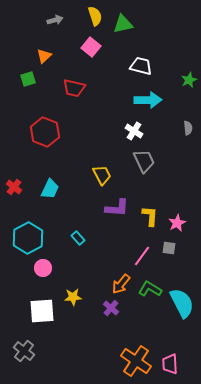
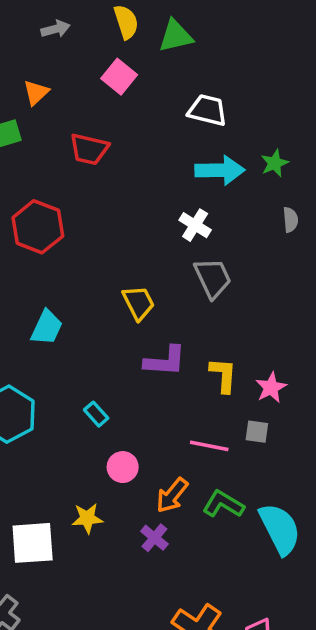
green star: (189, 80) -> (275, 163), moved
pink line: (142, 256) -> (209, 446), turned 65
pink circle: (43, 268) -> (123, 467), moved

